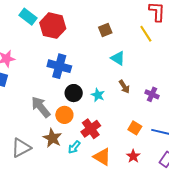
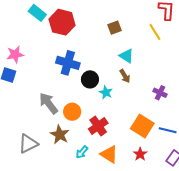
brown arrow: (124, 87) -> (125, 76), moved
black circle: (74, 93) -> (90, 79), moved
orange square: (135, 128) -> (142, 126), size x1.6
cyan arrow: (74, 147) -> (82, 152), moved

